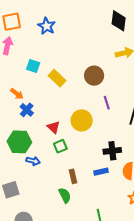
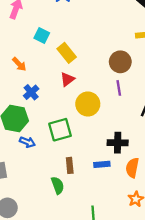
brown circle: (94, 76) -> (120, 62), moved
blue cross: (27, 110) -> (31, 92), moved
red triangle: (54, 127) -> (67, 79), moved, turned 32
green square: (60, 146) -> (60, 130), size x1.5

